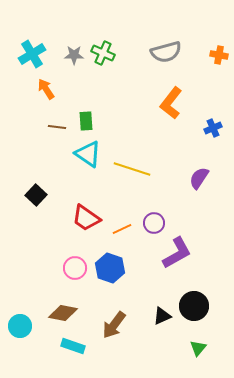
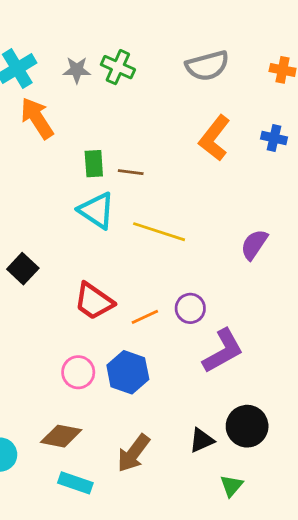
orange arrow: (46, 89) -> (37, 118), size x1.4
brown line: (57, 127) -> (131, 172), moved
blue cross: (213, 128) -> (274, 138), moved, turned 36
green triangle: (198, 348) -> (231, 486), moved

